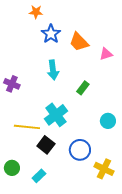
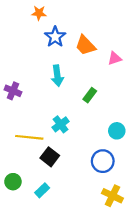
cyan cross: (56, 115) -> (61, 124), size x0.7
blue circle: (80, 150) -> (103, 161), moved
yellow cross: (104, 169) -> (112, 196), moved

